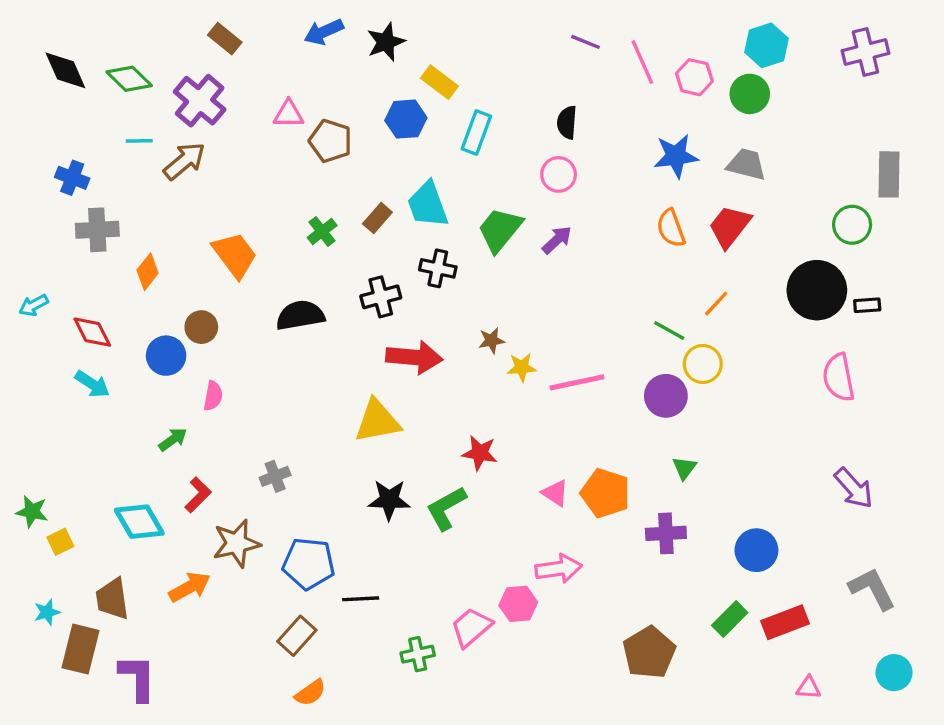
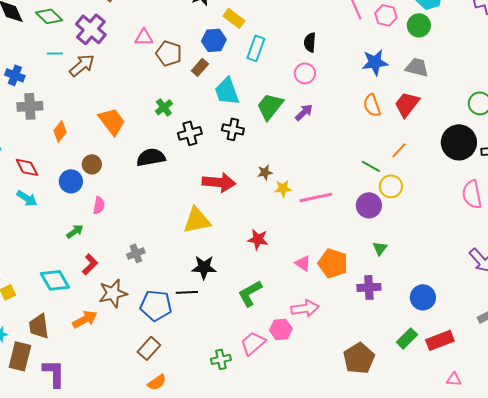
brown rectangle: (377, 218) -> (200, 67), moved
black cross: (381, 297) -> (190, 133), moved
green L-shape: (446, 508) -> (250, 293), moved
black line: (361, 599) -> (187, 292), moved

